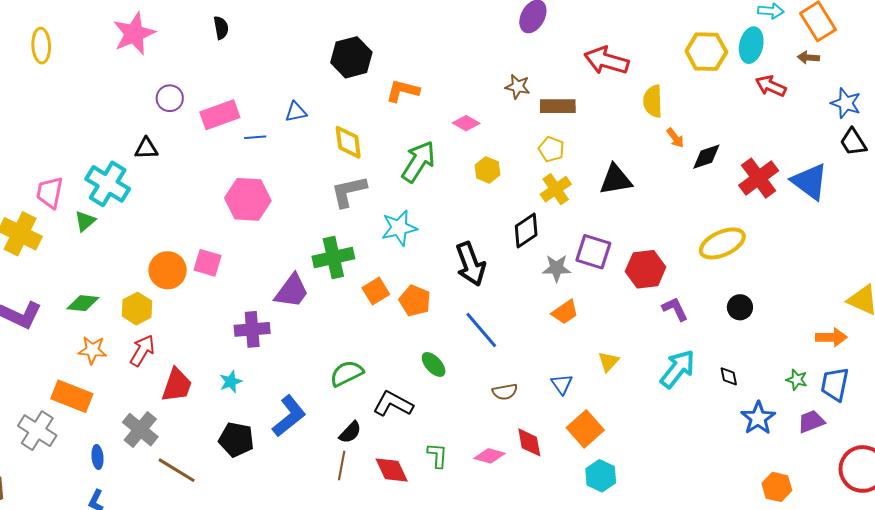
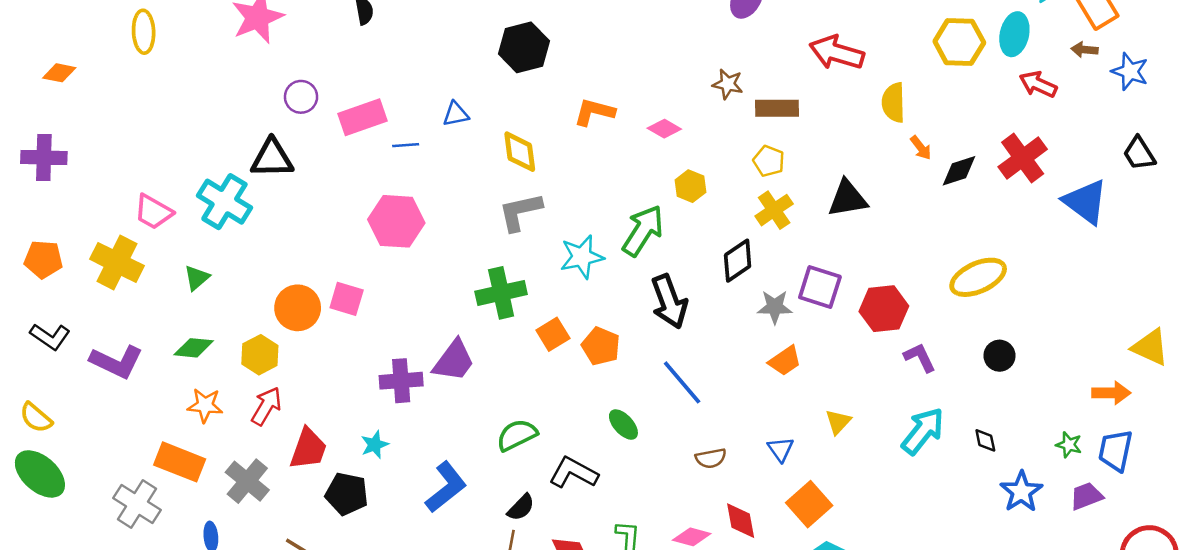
orange L-shape: (403, 91) -> (594, 112), moved
blue star: (846, 103) -> (1130, 71), moved
black triangle: (146, 148) -> (272, 158), size x1.5
green arrow: (418, 162) -> (643, 231), moved
red cross: (759, 178) -> (1023, 158), moved
pink trapezoid: (50, 192) -> (153, 212), turned -72
green triangle: (85, 221) -> (197, 278), moved
purple trapezoid: (292, 291) -> (454, 361), moved
gray cross: (140, 430) -> (247, 481), moved
black pentagon: (236, 440) -> (347, 494), moved

